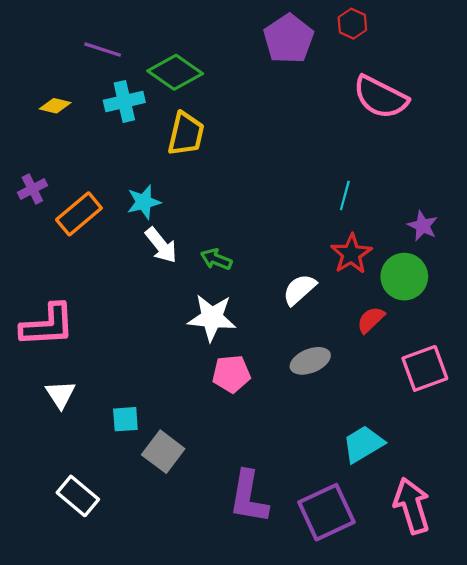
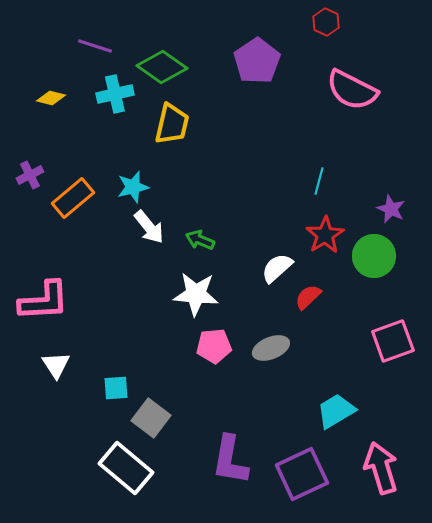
purple pentagon: (289, 39) -> (257, 61), moved
red semicircle: (371, 320) -> (308, 297), moved
gray ellipse: (310, 361) -> (271, 348), moved
white rectangle: (78, 496) -> (126, 468), moved, size x1.4

